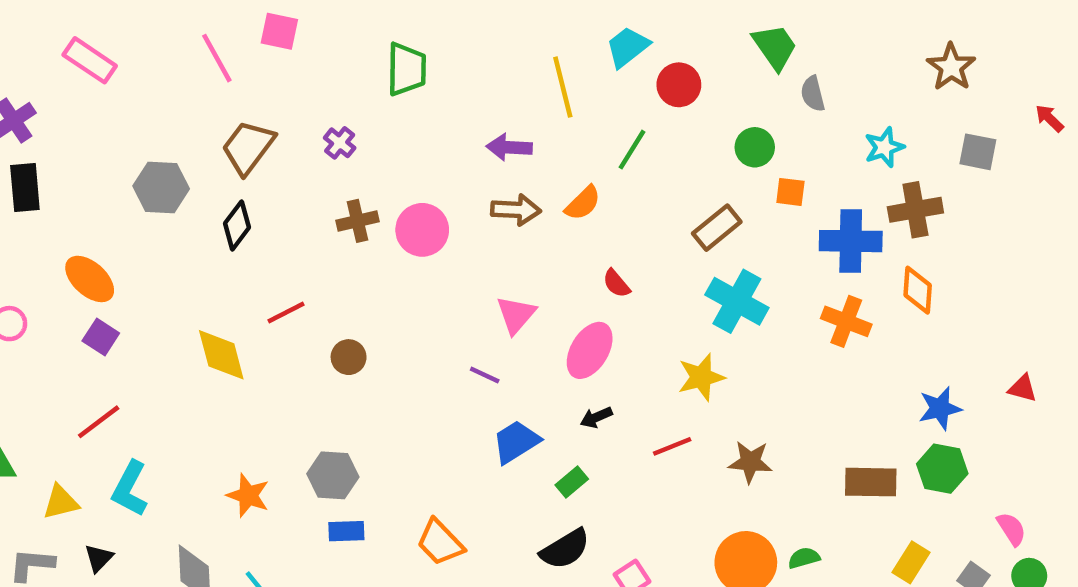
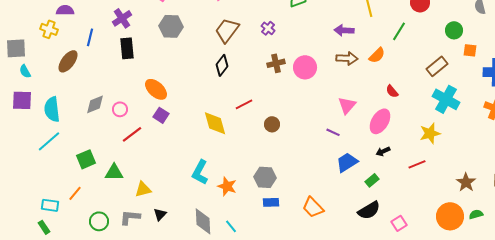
gray hexagon: (161, 187) -> (171, 26), moved
red line: (99, 422) -> (132, 134), moved
brown star: (750, 462) -> (466, 182), moved, turned 30
cyan L-shape: (130, 489) -> (200, 172), moved

